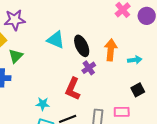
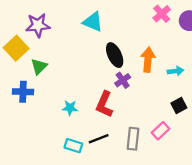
cyan triangle: (56, 40) -> (93, 22), moved
cyan star: (43, 104) -> (70, 108), moved
pink rectangle: (122, 112) -> (161, 131), turned -42

